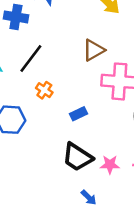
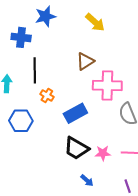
black line: (31, 58) -> (35, 70), turned -35
blue rectangle: (78, 114) -> (75, 113), size x1.6

